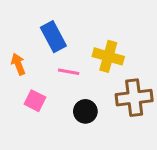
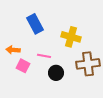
orange arrow: (18, 64) -> (13, 50), moved, turned -64
pink line: (69, 72) -> (44, 56), moved

